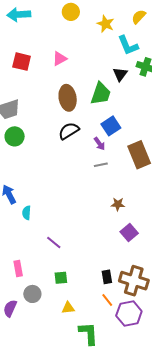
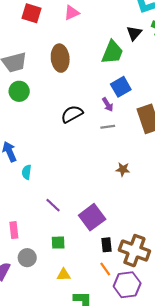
brown ellipse: (68, 98) -> (60, 58), moved
black semicircle: (69, 131) -> (72, 114), moved
purple square: (129, 232) -> (92, 217), moved, size x1.4

